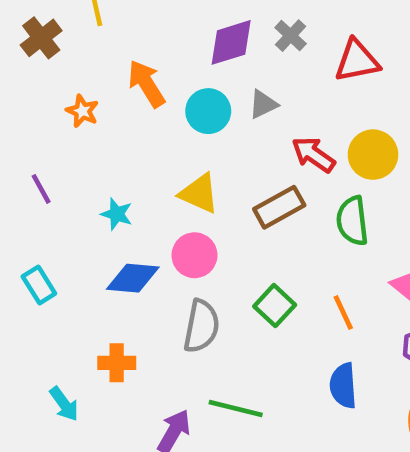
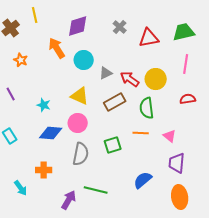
purple diamond: (231, 42) -> (78, 26), moved
gray triangle: (263, 104) -> (106, 73), moved
orange star: (82, 111) -> (21, 60), moved
green square: (275, 306) -> (113, 145), turned 30
orange line: (343, 312) -> (141, 133), moved, turned -63
blue semicircle: (343, 386) -> (143, 180), turned 54

